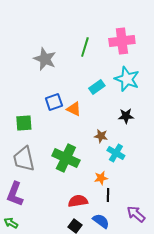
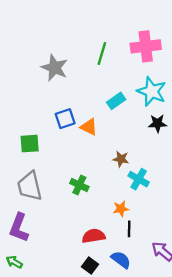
black star: (126, 116) -> (158, 123), moved
green cross: (66, 158) -> (79, 185), size x0.6

